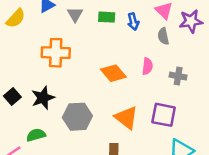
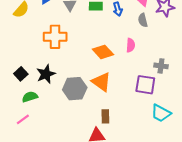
gray cross: (178, 76) -> (161, 66), moved
orange triangle: (126, 118) -> (101, 82), moved
green semicircle: (36, 135) -> (30, 97), moved

